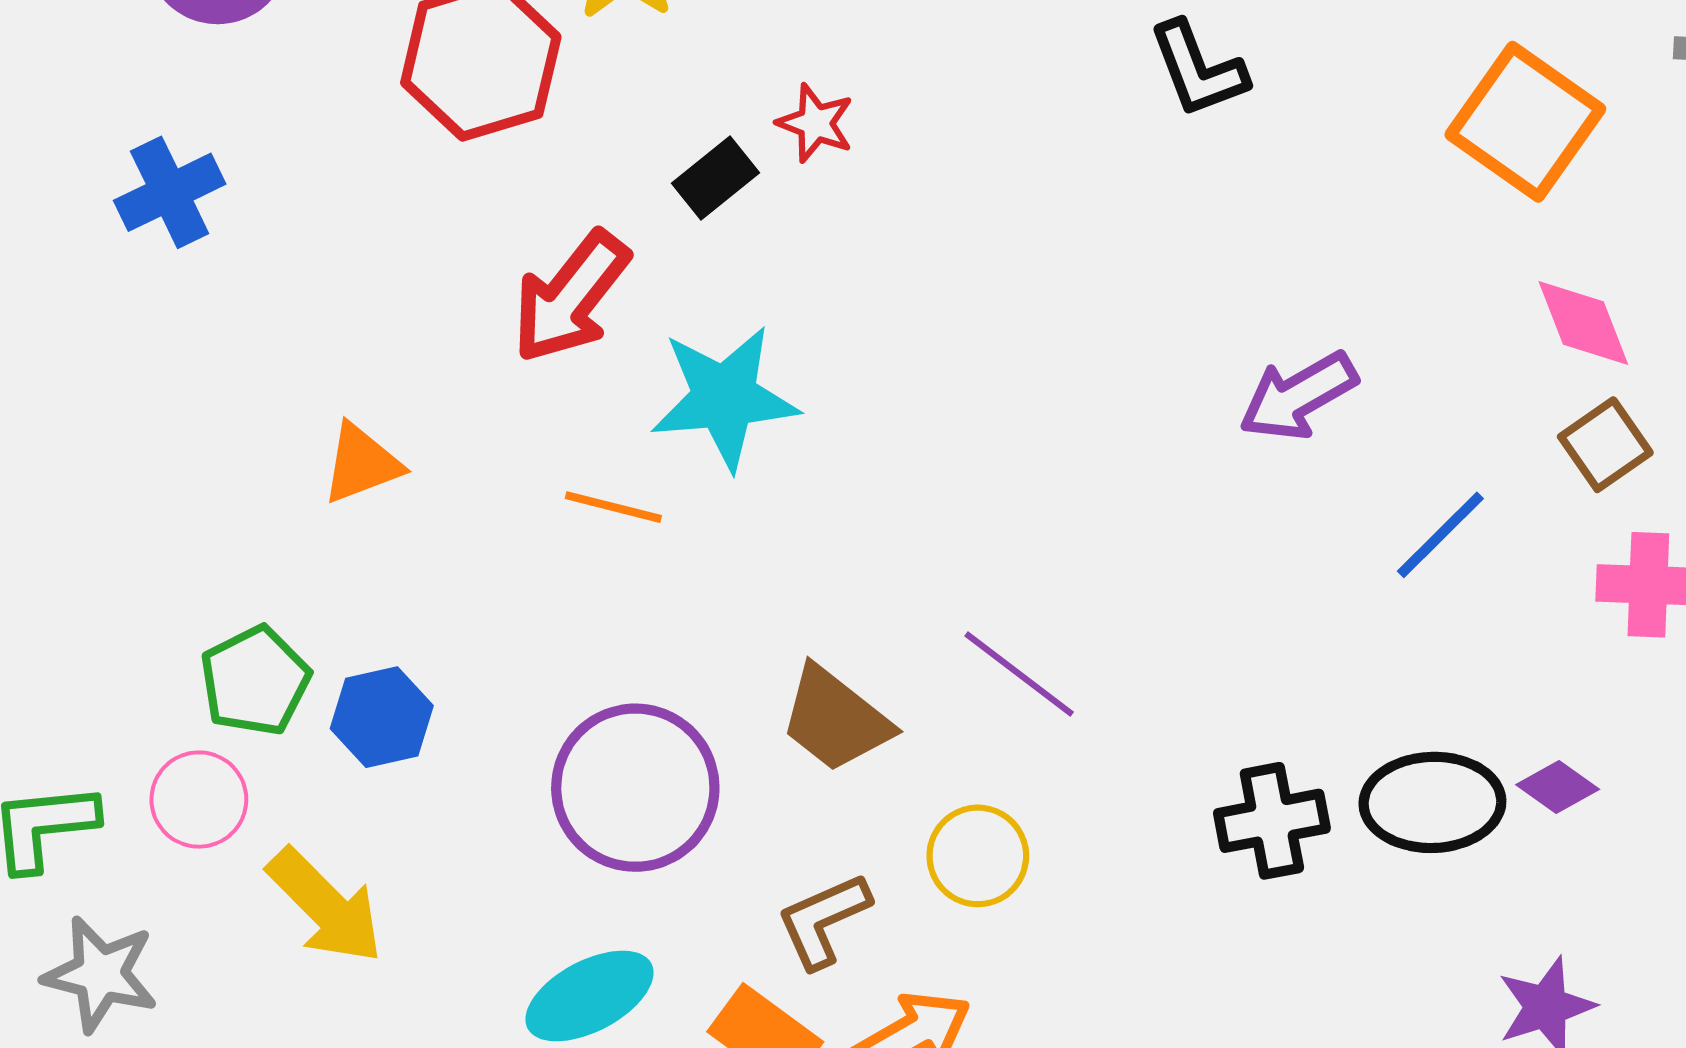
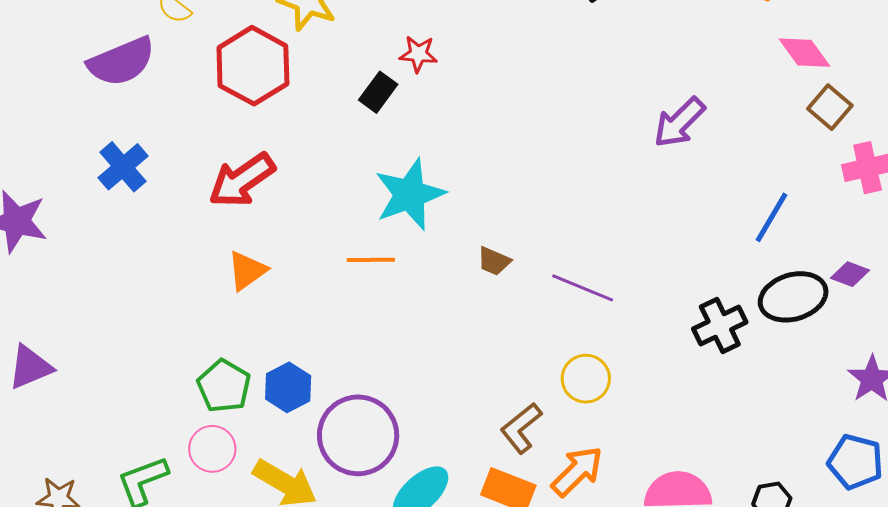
red arrow: (571, 297) -> (242, 180), moved, turned 32
blue line: (1440, 535) -> (772, 217), moved
brown trapezoid: (835, 719) -> (494, 261), moved, size x0.6
purple circle: (635, 788) -> (358, 435), moved

